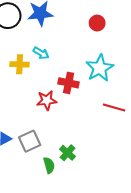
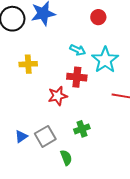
cyan arrow: (41, 53) -> (78, 50), moved
green cross: (68, 153) -> (82, 129), moved, turned 35

